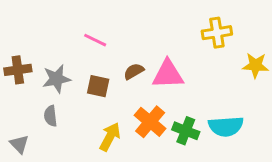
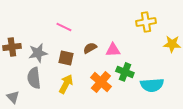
pink triangle: (168, 74) -> (113, 50), size x0.7
gray semicircle: (51, 116) -> (34, 78), size x1.5
green cross: (186, 131) -> (125, 72), moved
yellow arrow: (110, 137) -> (66, 84), moved

